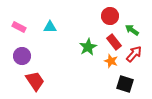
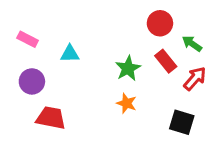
cyan triangle: (50, 27) -> (70, 54), moved
orange star: (111, 61) -> (127, 103), moved
red trapezoid: (35, 81) -> (51, 118), turned -45

